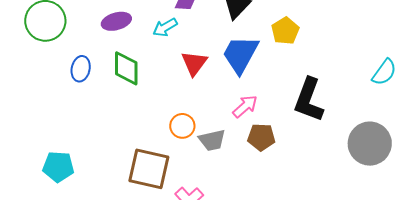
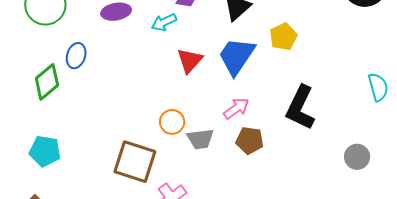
green diamond: (126, 68) -> (47, 82), moved, turned 45
cyan semicircle: (384, 72) -> (378, 87), turned -56
gray circle: (370, 144) -> (357, 157), size x0.6

